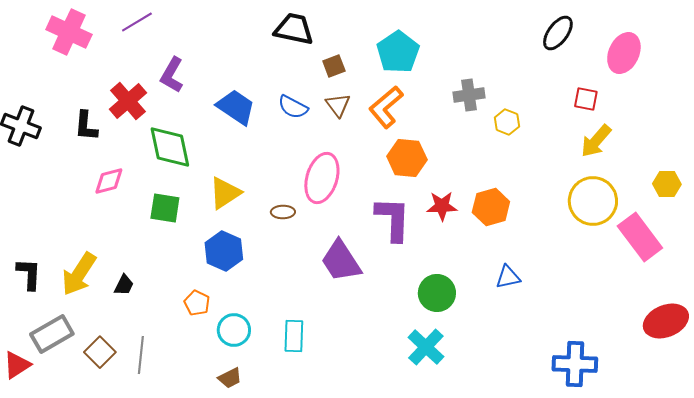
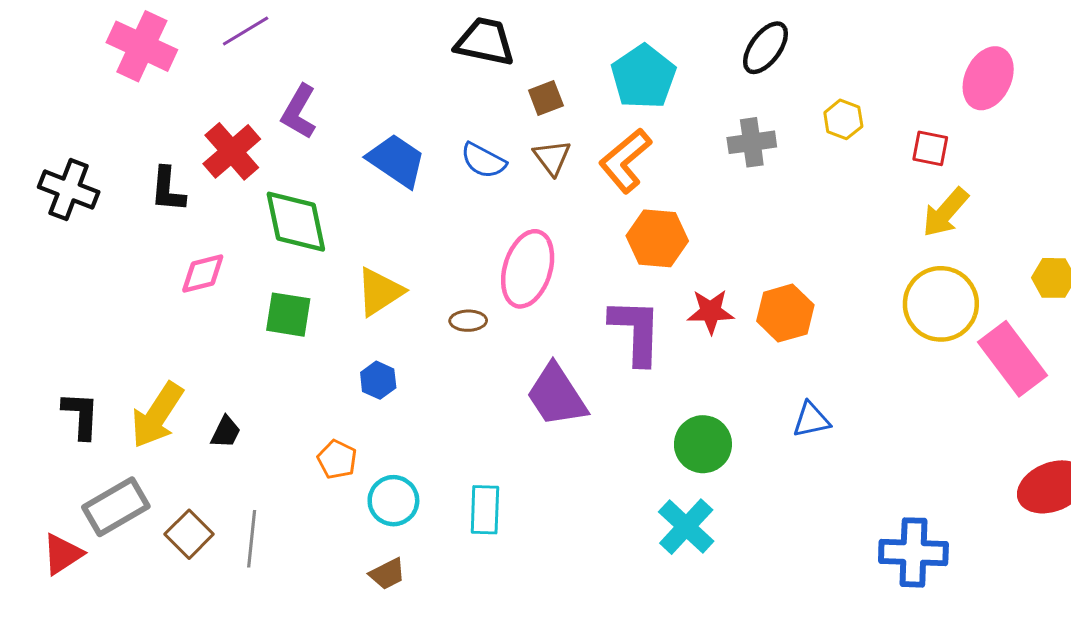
black ellipse: (558, 33) -> (766, 48), moved
yellow hexagon: (507, 122) -> (843, 119), moved
blue hexagon: (224, 251) -> (378, 380), size x0.6

